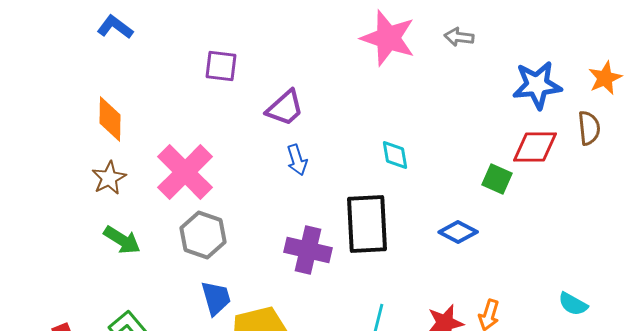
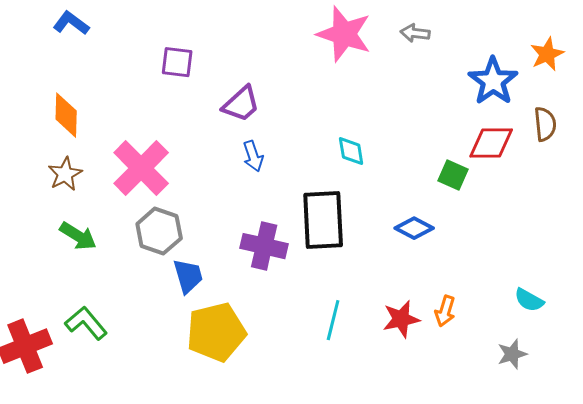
orange star: (605, 78) -> (547, 54), moved
blue star: (537, 85) -> (493, 81), turned -30
blue trapezoid: (216, 298) -> (188, 276), moved

